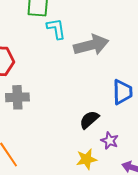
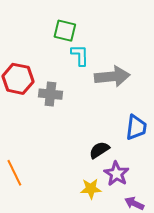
gray cross: (17, 97) -> (50, 94), moved
purple star: (110, 141) -> (116, 174), size x1.4

